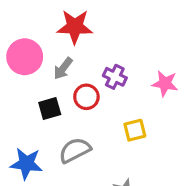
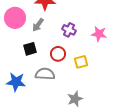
red circle: (86, 97) -> (58, 54), moved
gray semicircle: (75, 150) -> (45, 74), turned 30

